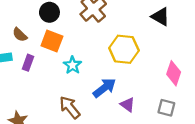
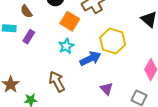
orange square: (52, 41) -> (70, 21), moved
blue arrow: (104, 88) -> (90, 59), moved

